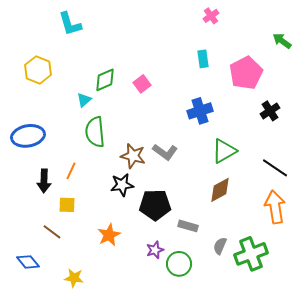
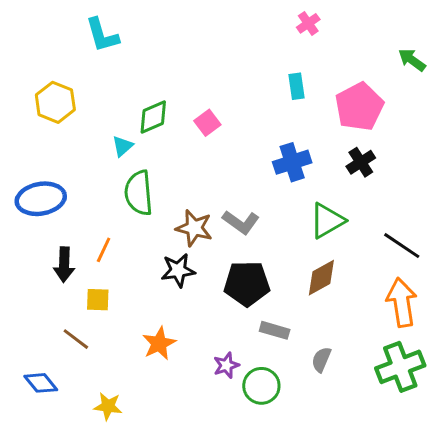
black cross: (270, 111) -> (361, 162), moved
black pentagon: (155, 205) -> (247, 284), moved
green cross: (251, 254) -> (400, 367), moved

